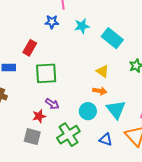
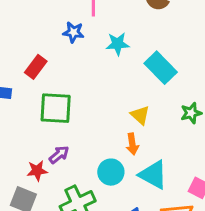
orange arrow: (100, 91) -> (132, 144), turned 64
purple arrow: (52, 104) -> (59, 155), turned -80
cyan triangle: (116, 110) -> (153, 175), turned -30

